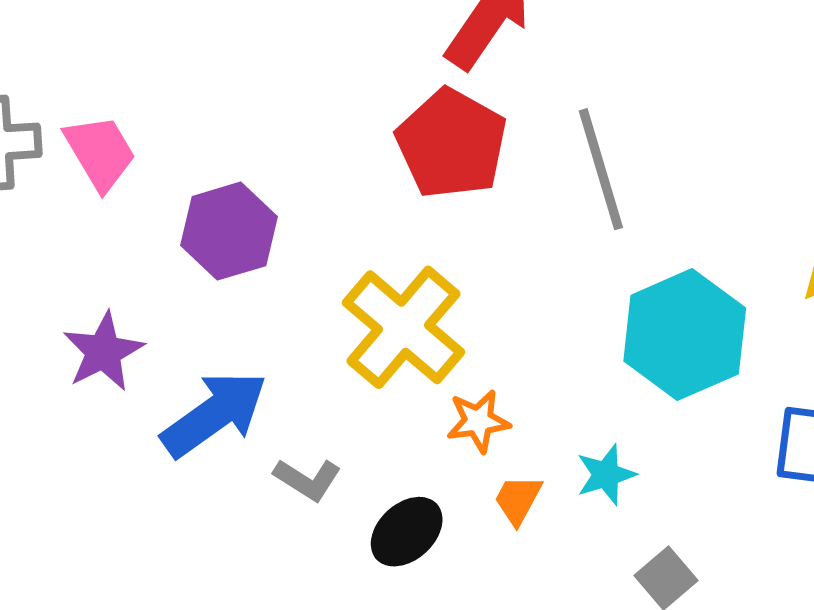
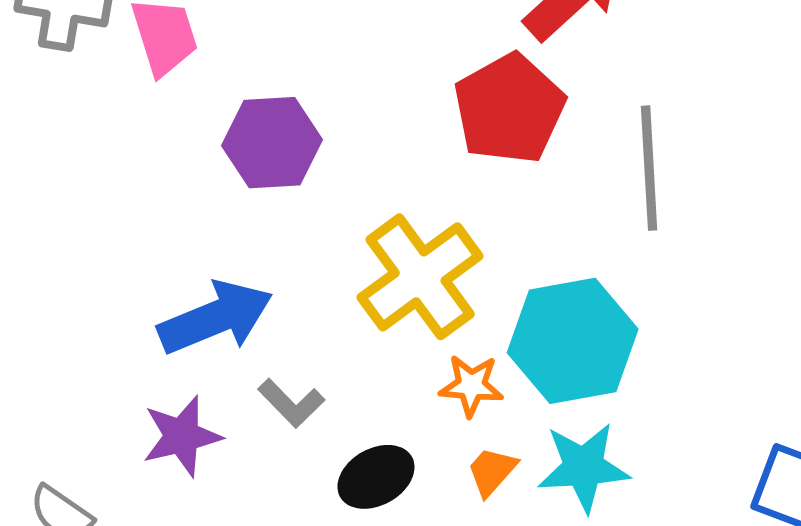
cyan hexagon: (685, 335) -> (573, 341), moved
purple star: (103, 352) -> (182, 436), moved
cyan star: (606, 475) -> (584, 467), size x1.5

